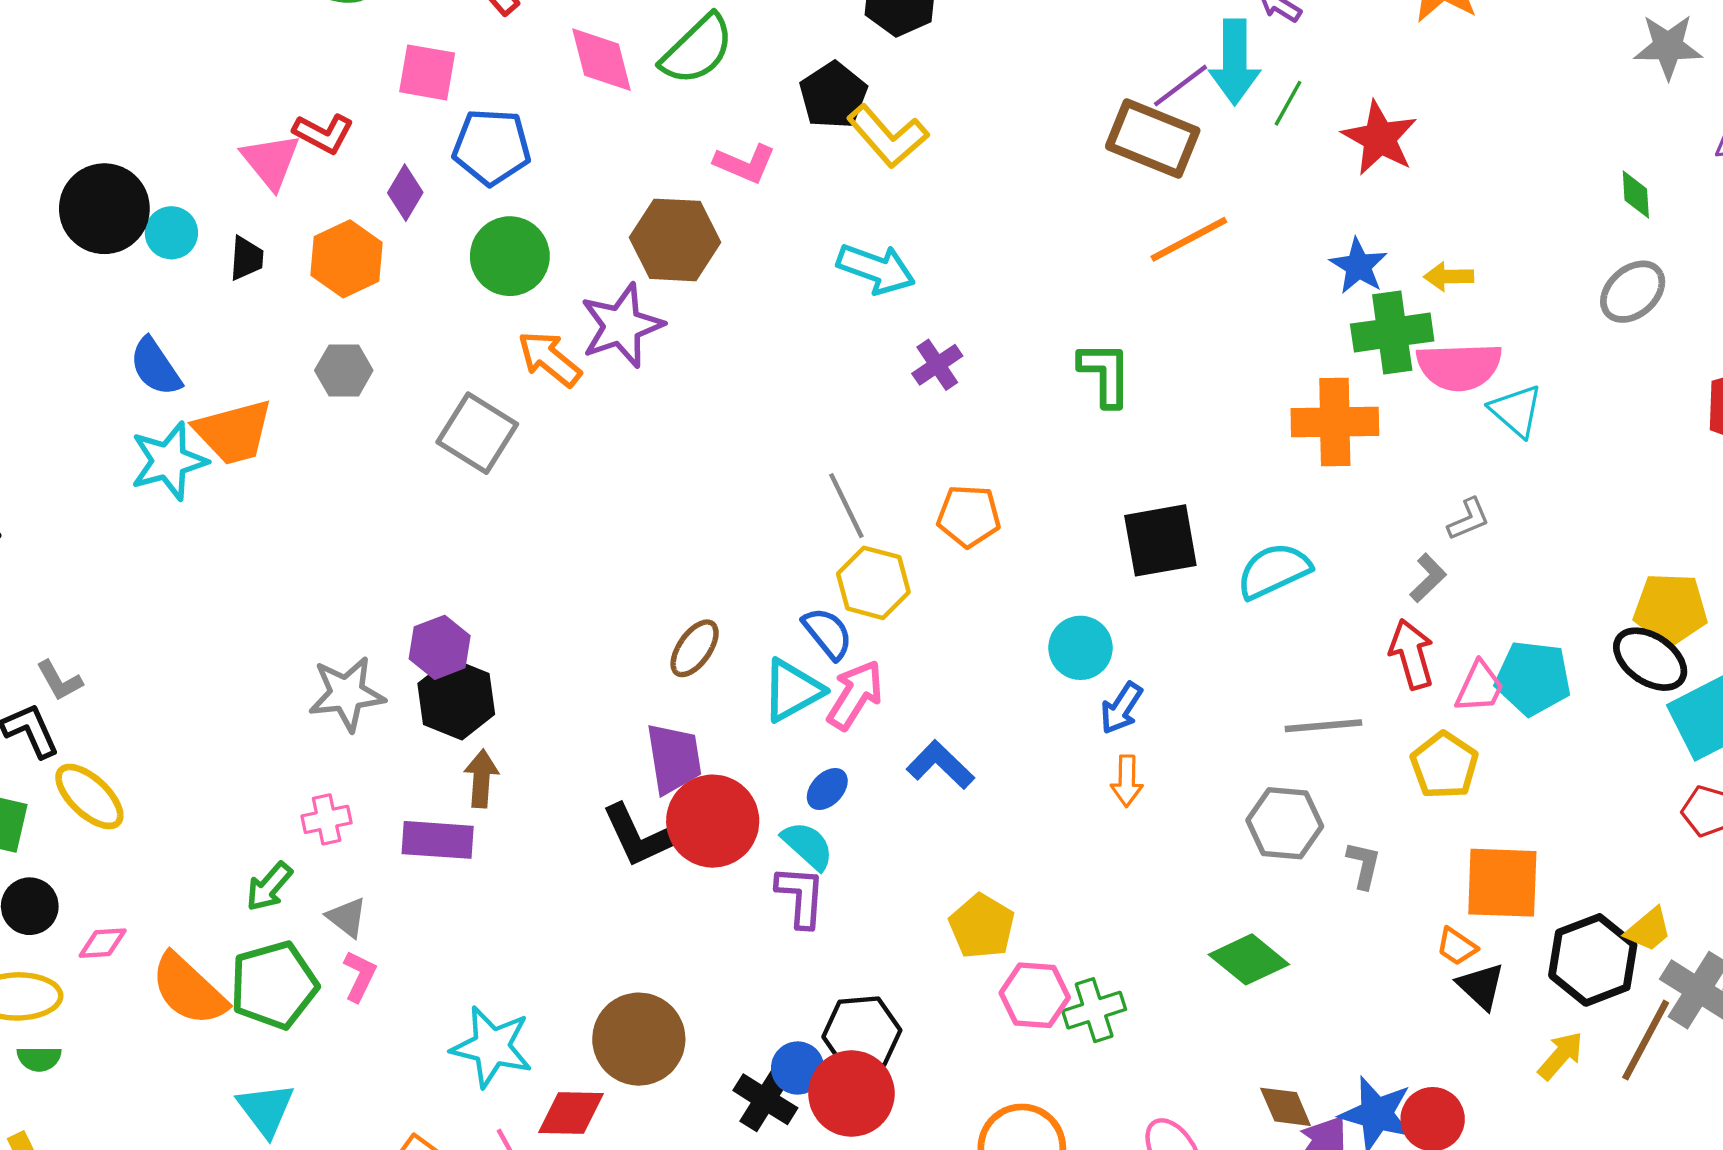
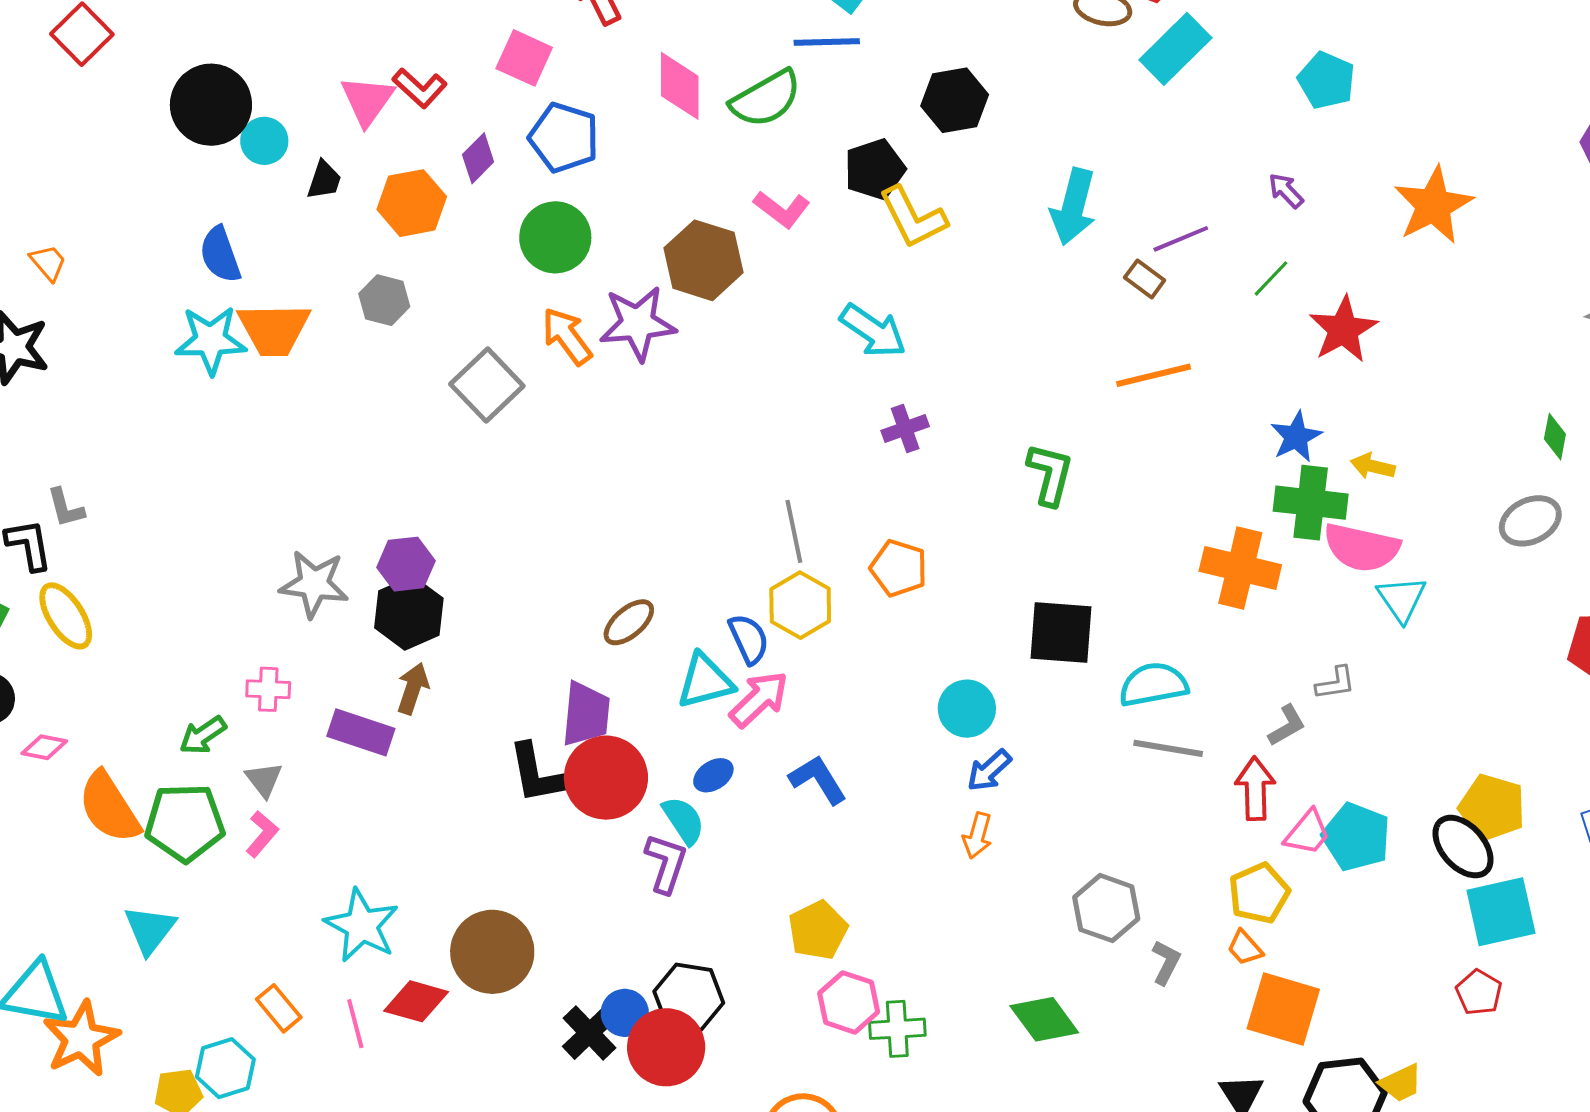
cyan arrow: (1235, 62) -> (1073, 207), moved
brown rectangle: (1153, 139) -> (1145, 279), size x0.5
gray line: (1323, 726) -> (1168, 748), moved
orange trapezoid: (1457, 946) -> (1245, 948), moved

